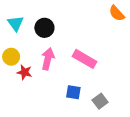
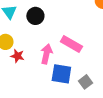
pink arrow: (48, 59) -> (46, 54), moved
blue square: (73, 92) -> (61, 74), size x1.5

